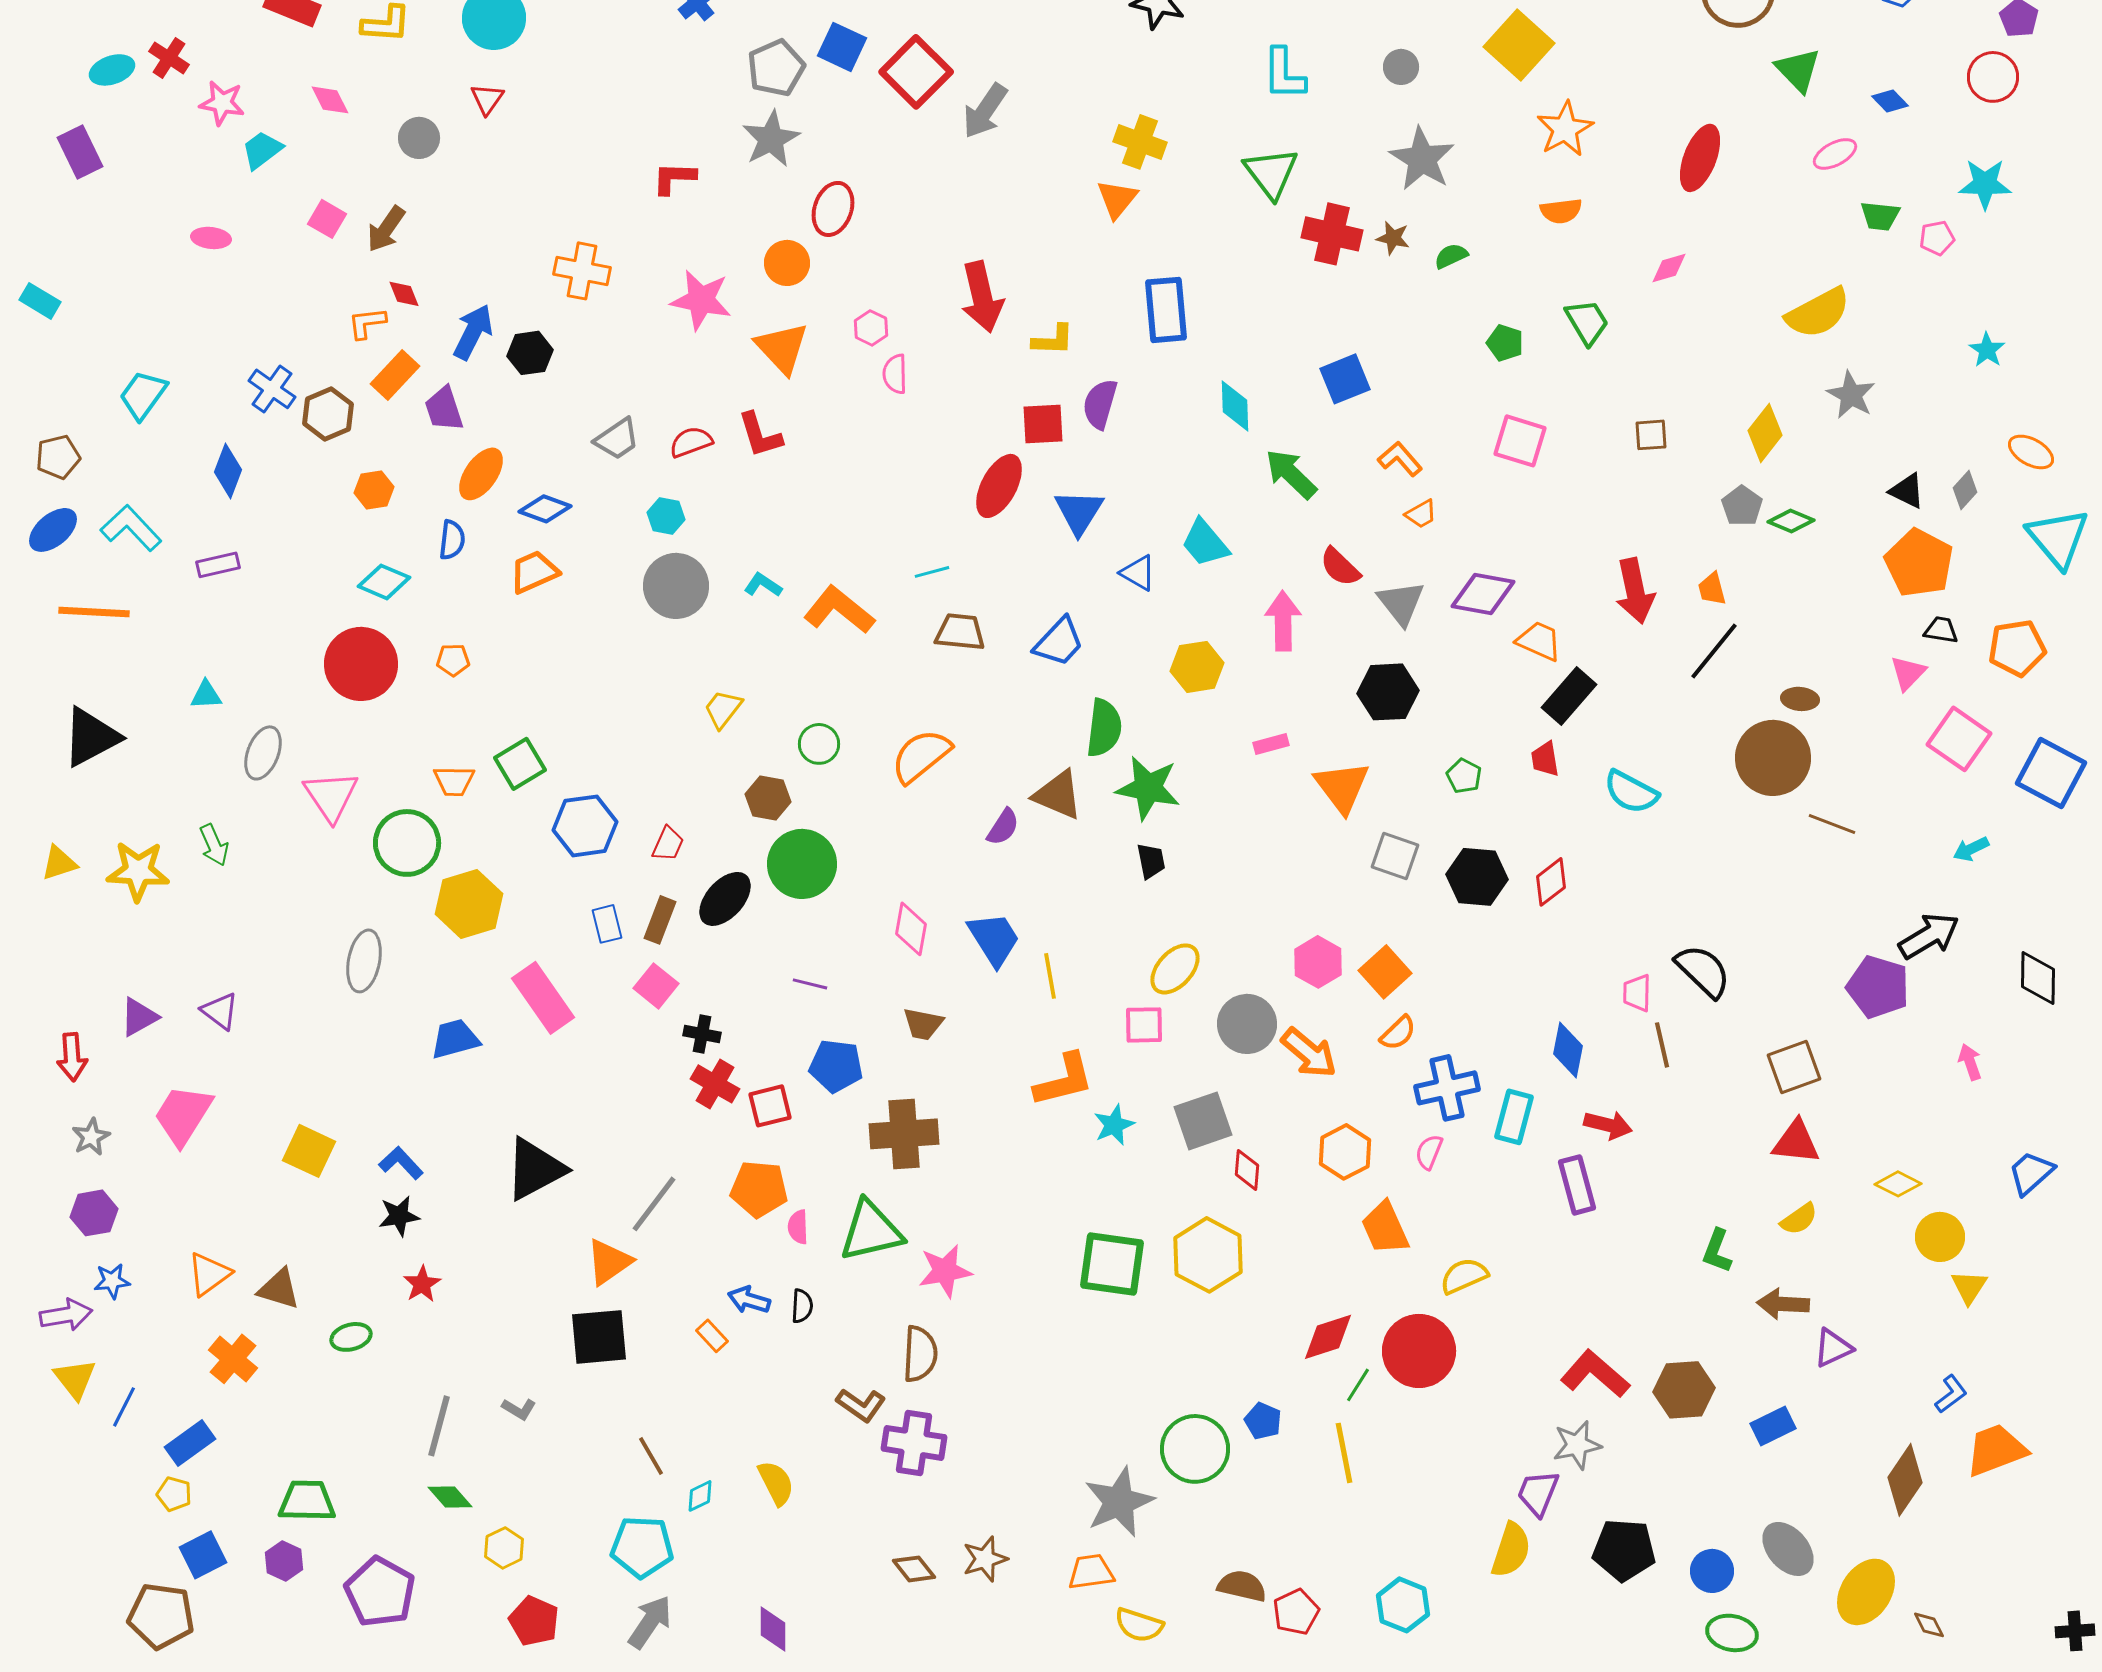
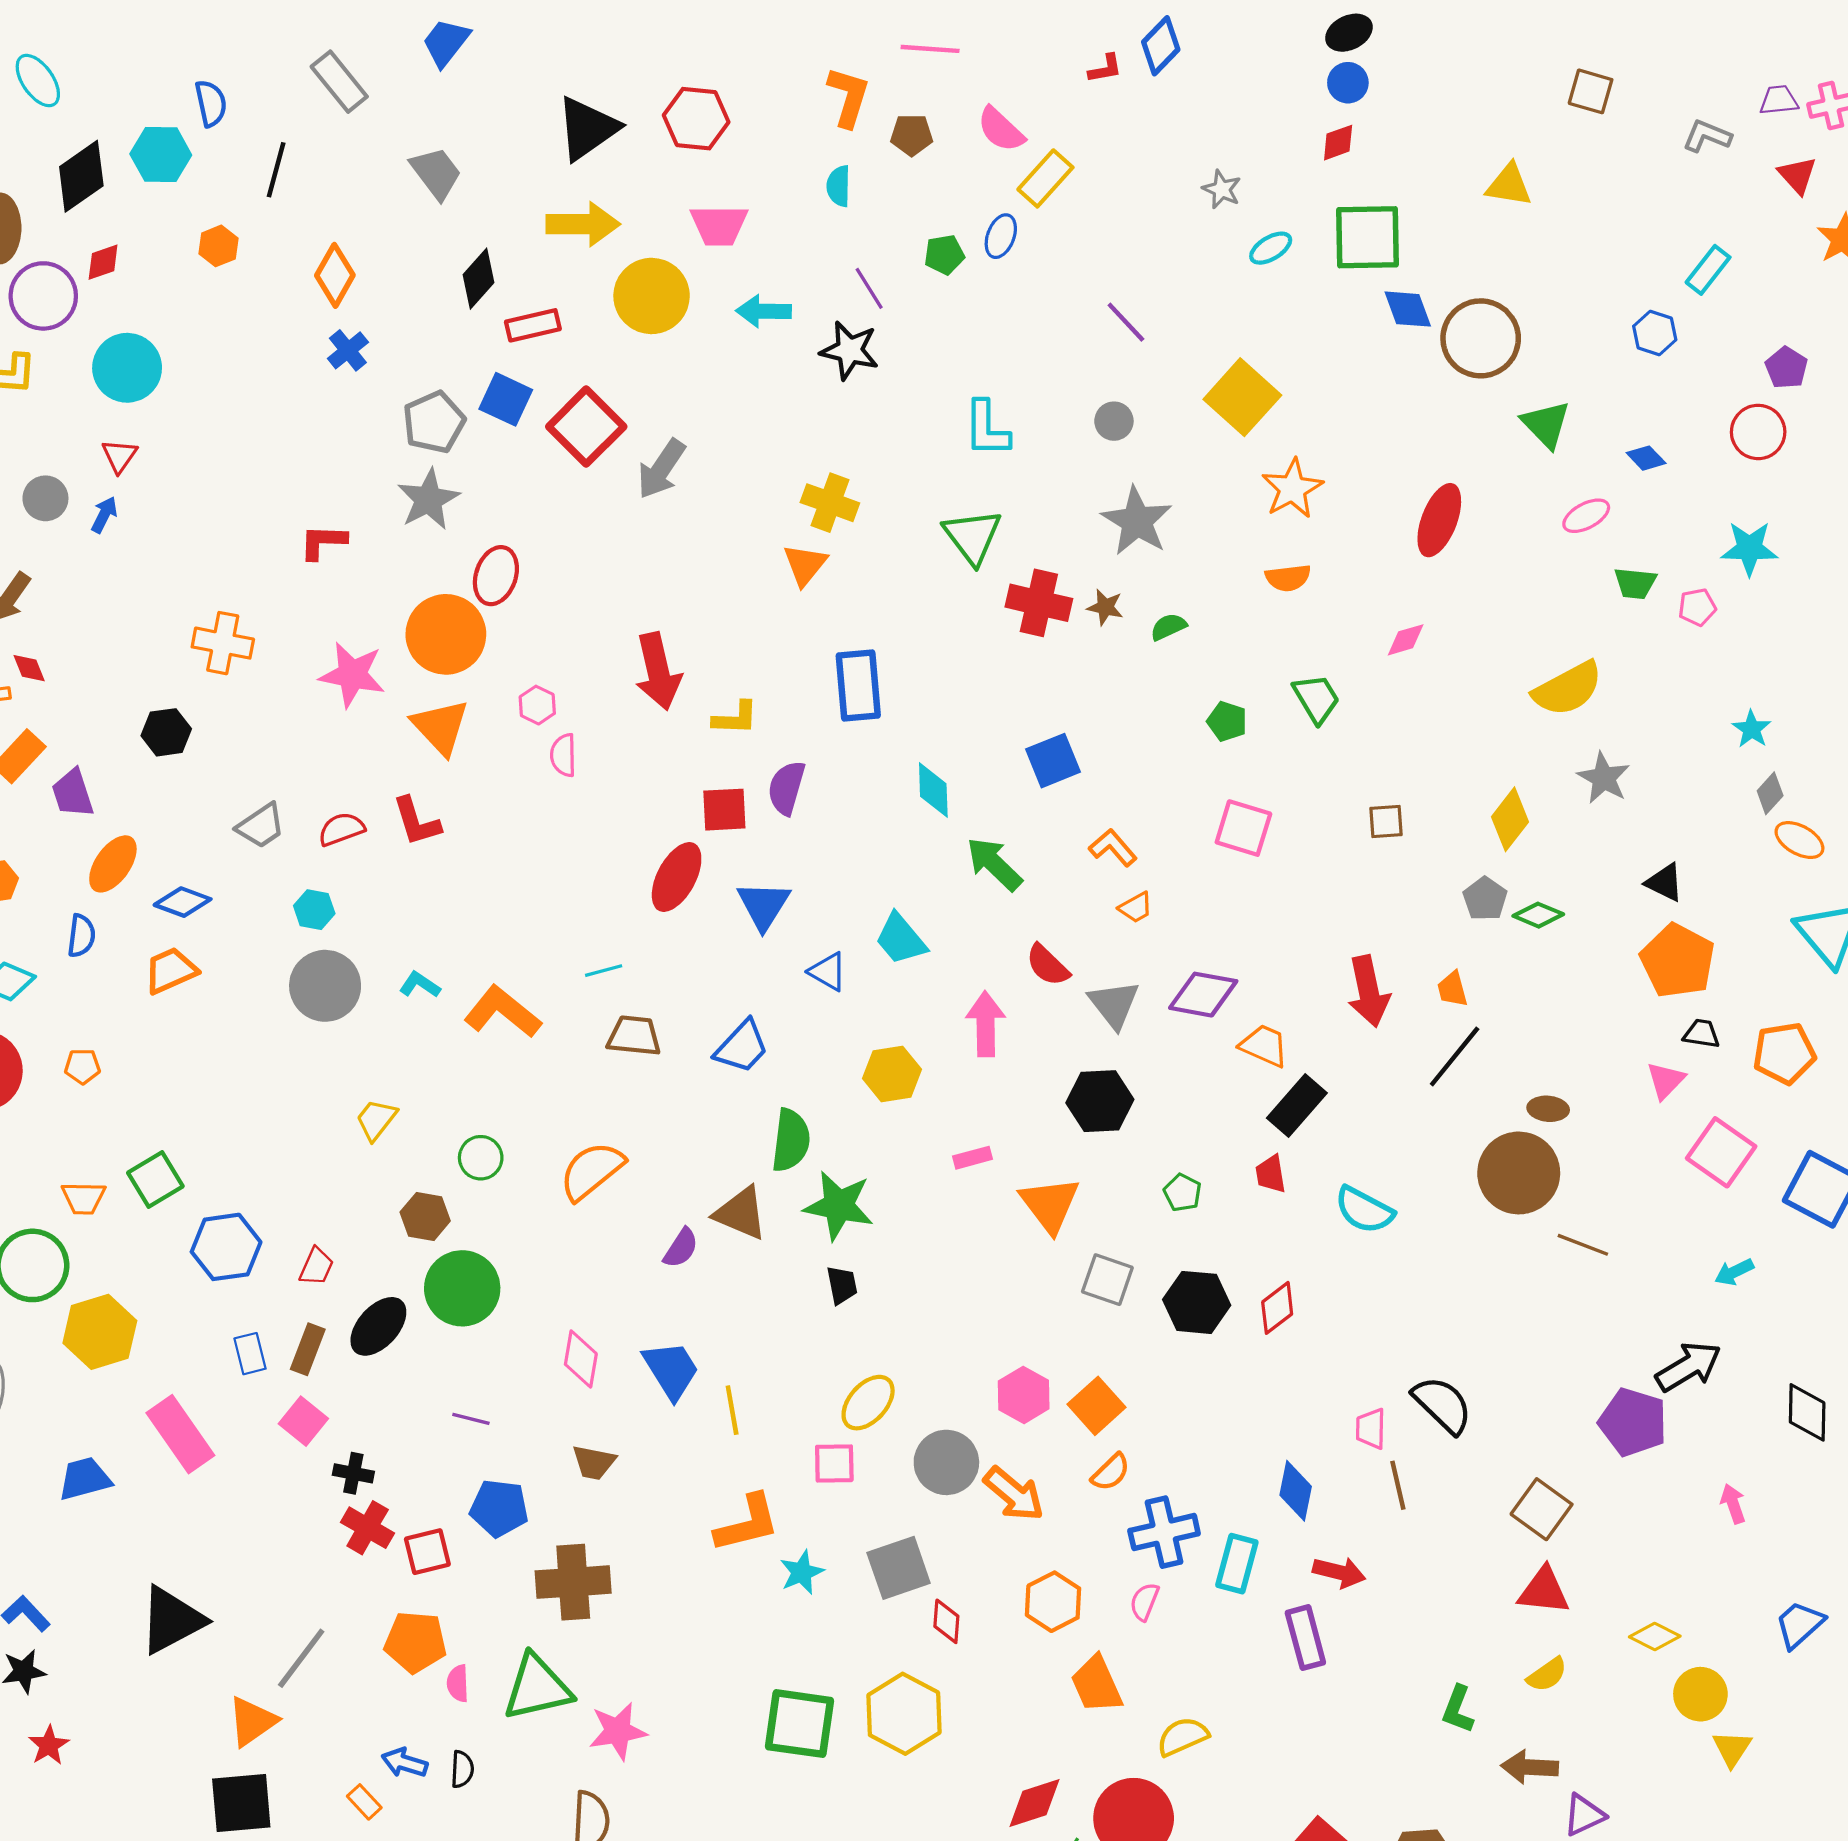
orange circle: (787, 263) -> (446, 634), size x1.6
blue arrow: (473, 332) -> (104, 515), moved, size x0.6
gray diamond: (1965, 490) -> (1770, 793), moved
brown square: (1794, 1067) -> (1542, 1509), turned -34

